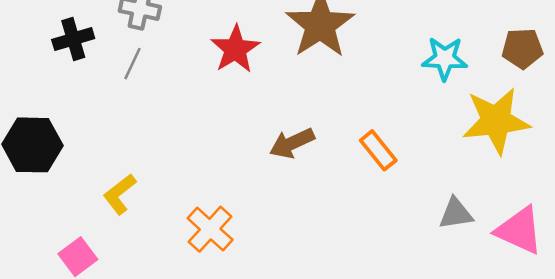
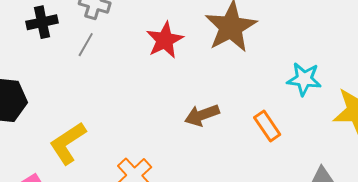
cyan star: (445, 59) -> (304, 79), moved
yellow L-shape: (120, 194) -> (68, 143), size x1.4

